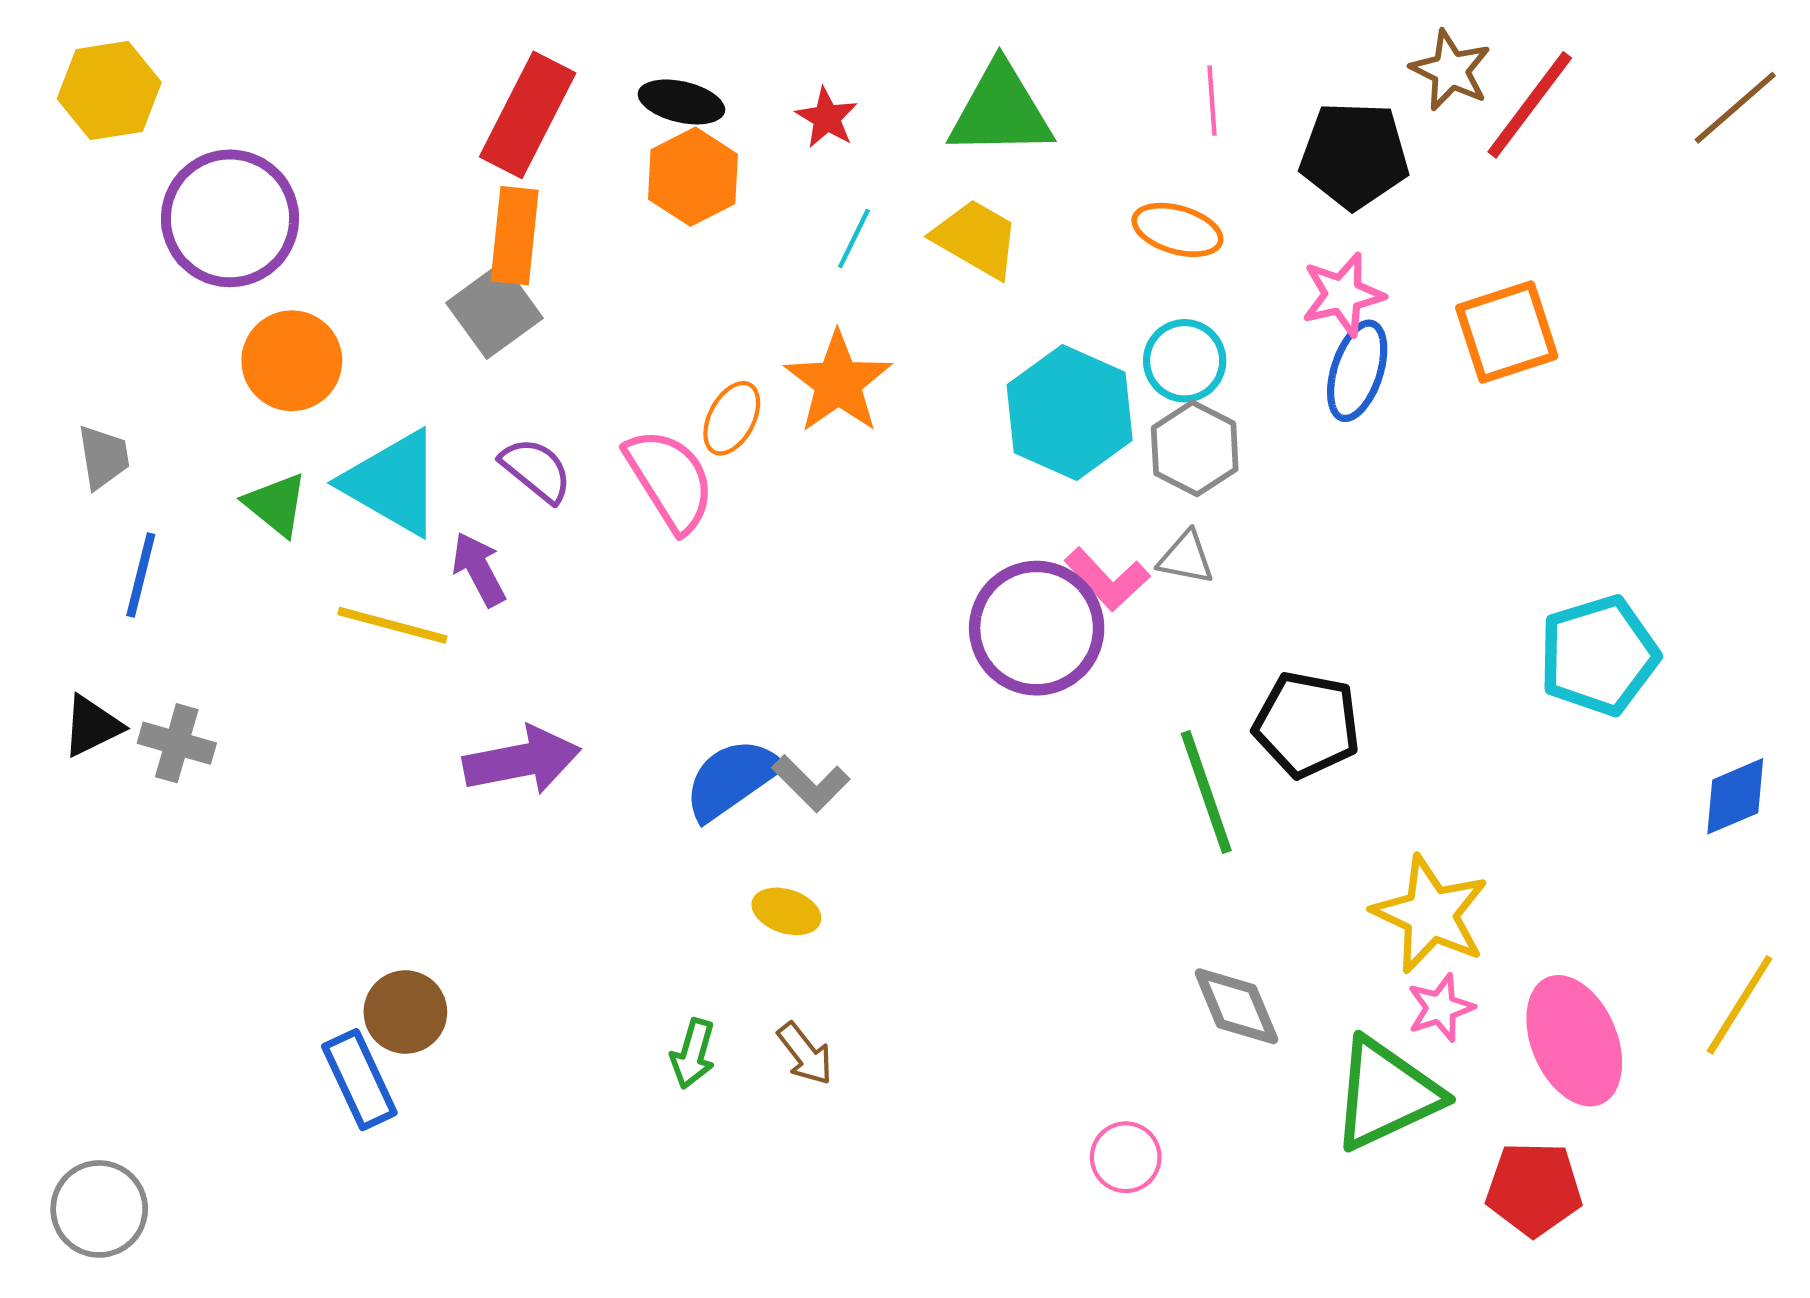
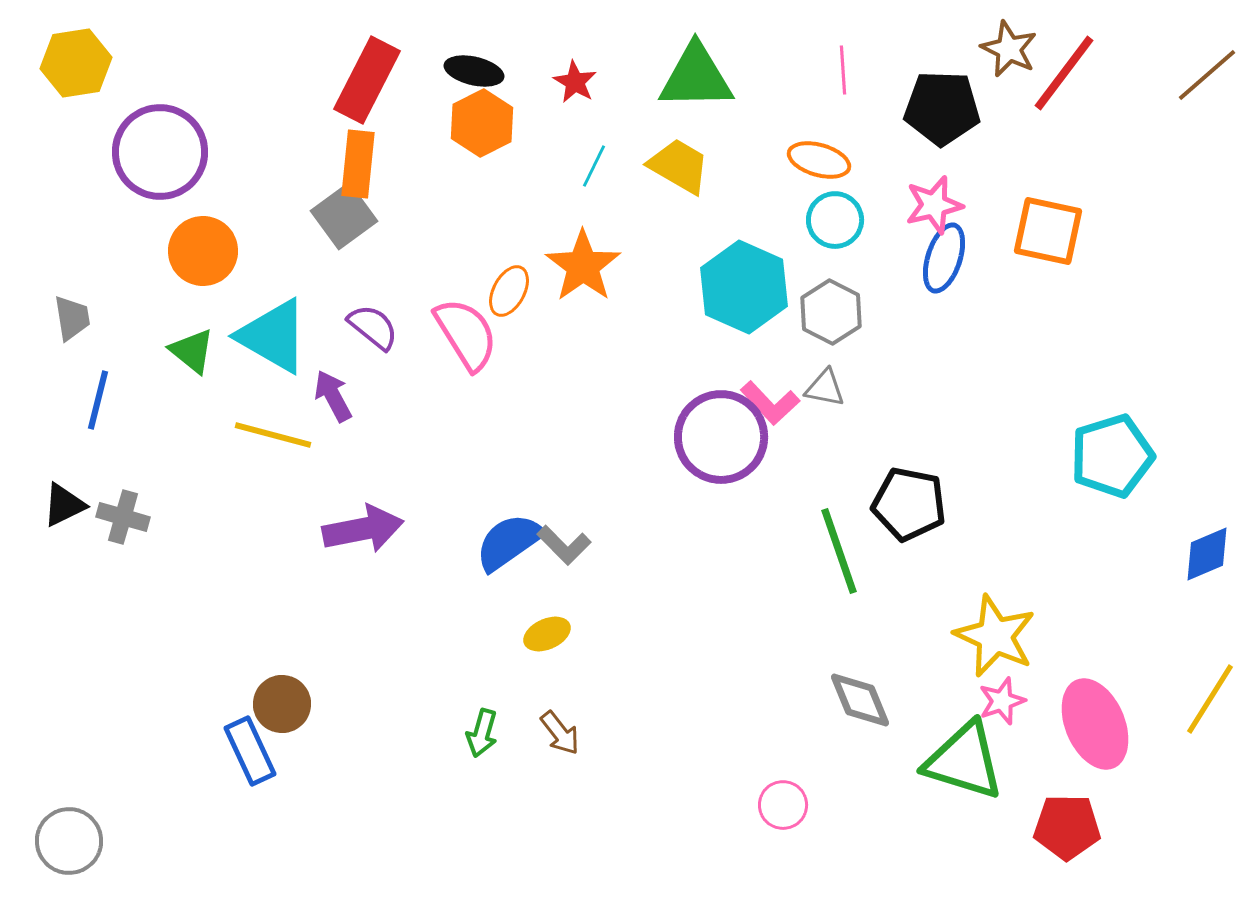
orange square: (1507, 332) -> (1048, 231), turned 30
cyan circle: (1185, 361) -> (835, 220), moved
yellow ellipse: (786, 911) -> (547, 634), turned -42
green triangle: (1386, 1094) -> (964, 761), turned 42

